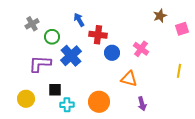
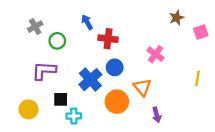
blue circle: (112, 53) -> (115, 67), moved
blue cross: (71, 56) -> (90, 80), moved
orange triangle: (129, 79) -> (142, 87), turned 36
orange circle: (99, 102) -> (117, 102), moved

